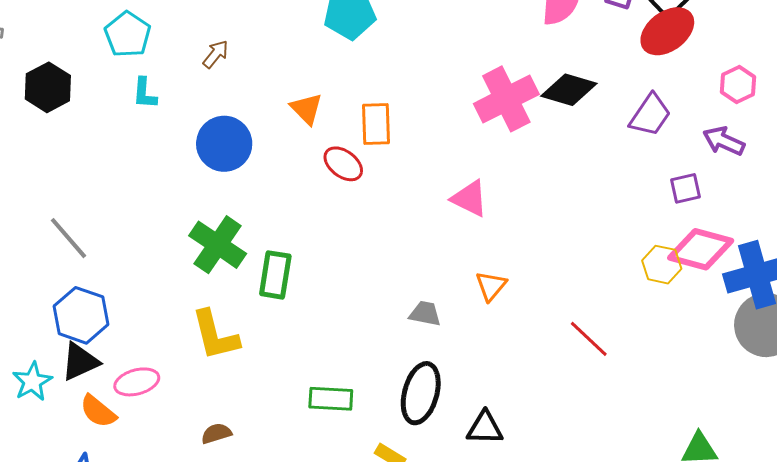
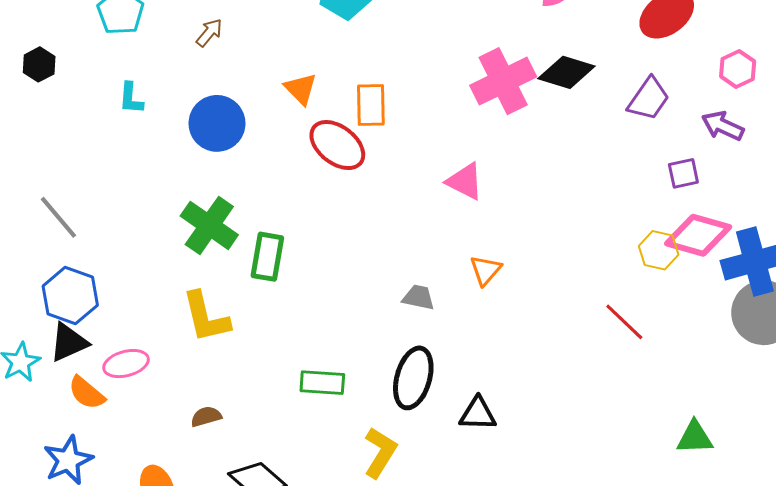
black hexagon: (48, 87) -> (39, 64), size x0.7
cyan L-shape: (145, 93) -> (131, 98), moved
red ellipse: (343, 164) -> (337, 145), size x1.4
red line: (589, 339) -> (624, 322), moved

